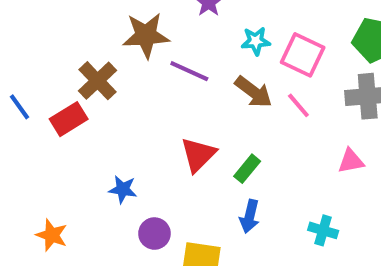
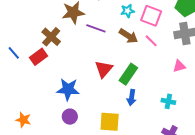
green rectangle: (247, 169) -> (128, 74), size x1.5
blue star: (123, 189) -> (68, 89), size x1.6
purple circle: (154, 234) -> (70, 117), moved
orange star: (52, 235) -> (23, 120), moved

